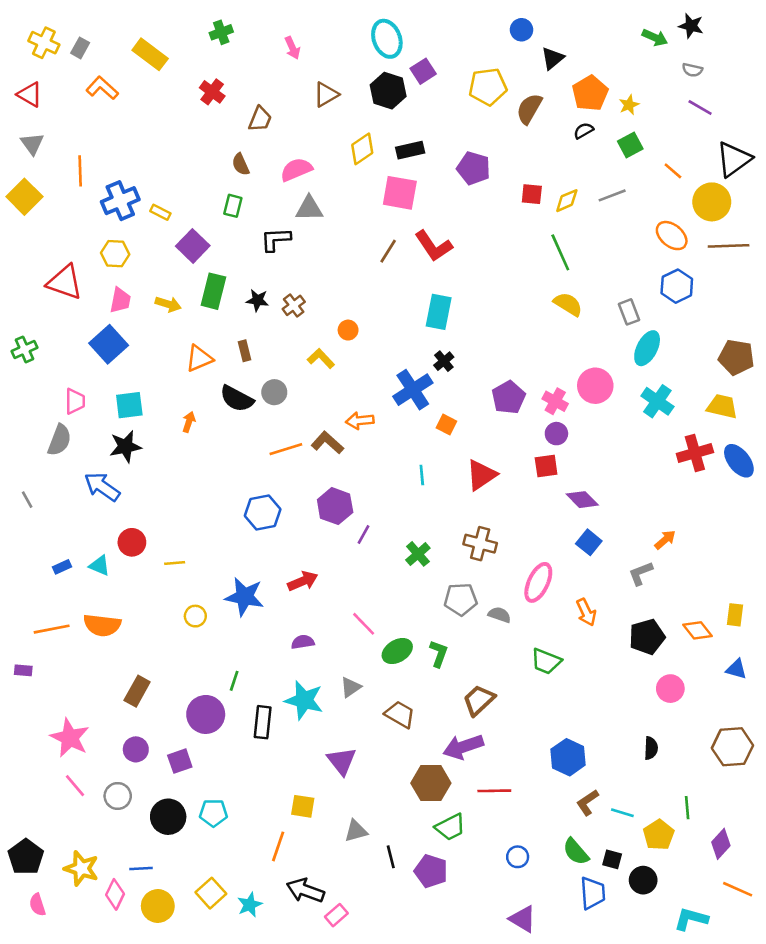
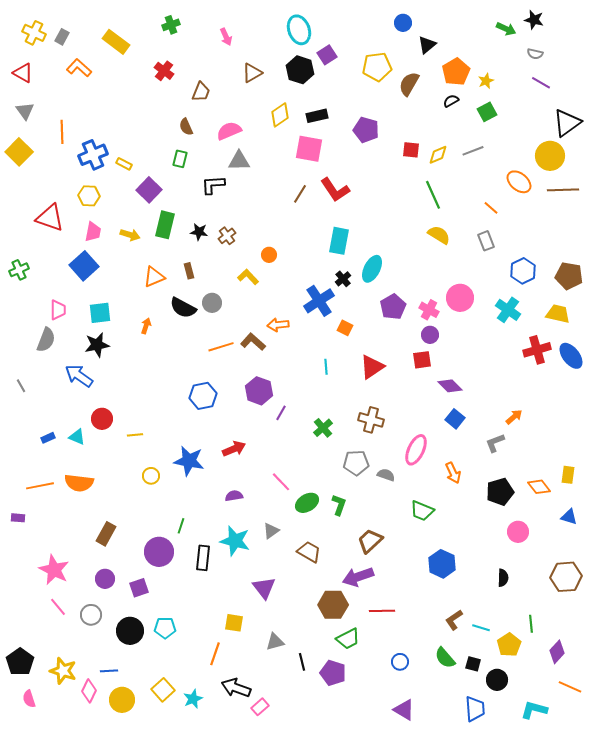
orange line: (673, 171) -> (491, 208), moved
blue hexagon: (677, 286) -> (523, 271), moved
cyan ellipse: (647, 348) -> (372, 269), moved
blue hexagon: (568, 757) -> (442, 564), moved
blue trapezoid: (593, 893) -> (475, 709), moved

